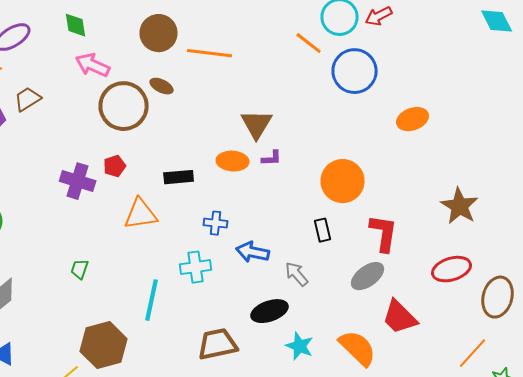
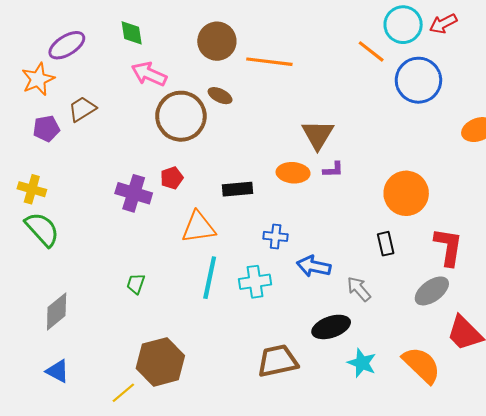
cyan line: (152, 300) -> (210, 278), moved

